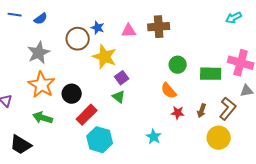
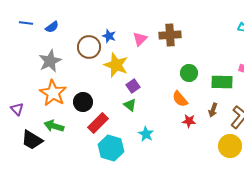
pink triangle: (129, 31) -> (140, 39), turned -42
brown arrow: (202, 111) -> (213, 110), moved
cyan star: (154, 137) -> (146, 134), moved
black trapezoid: (21, 145) -> (32, 140), moved

